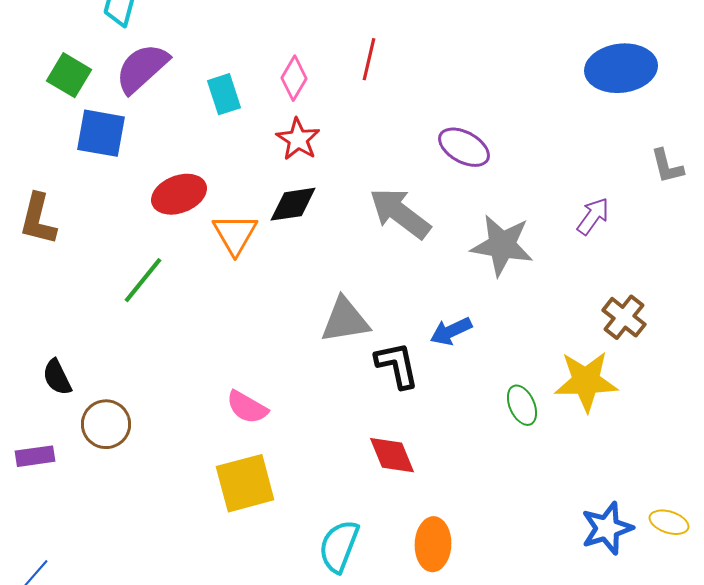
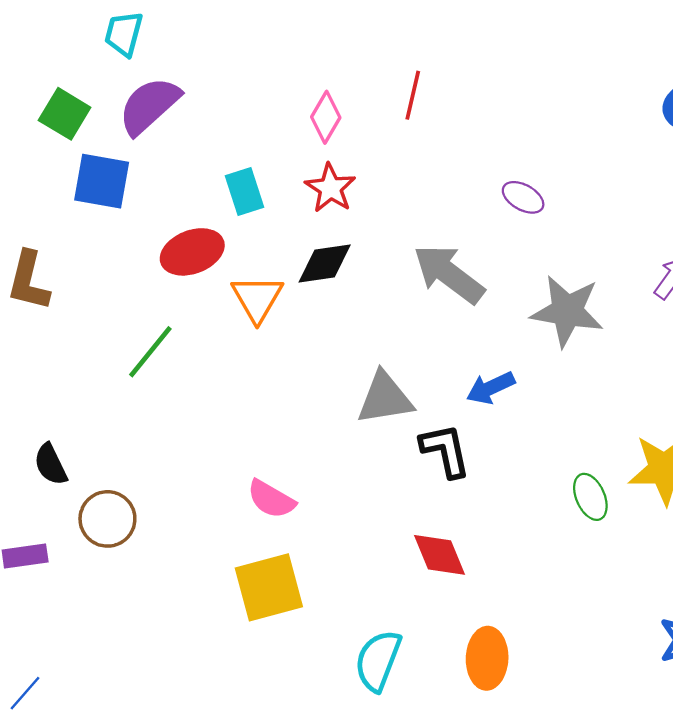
cyan rectangle: (224, 94) -> (244, 192), moved
purple ellipse: (464, 147) -> (523, 197), size x0.7
blue arrow: (451, 331) -> (491, 388), moved

